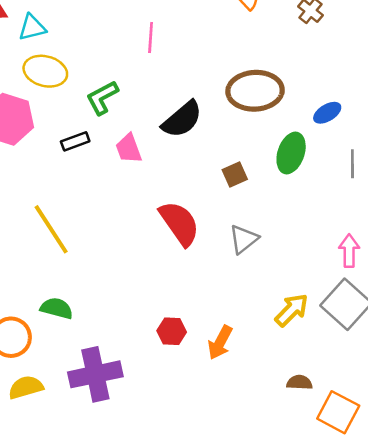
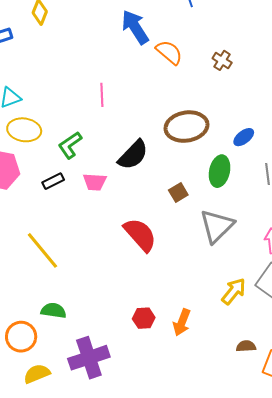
pink trapezoid: (129, 149) -> (95, 182), turned -60
gray triangle: (244, 239) -> (217, 226), moved, size x1.5

